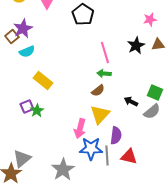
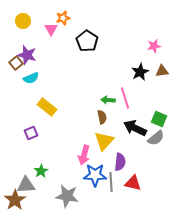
purple star: (23, 28) -> (27, 55), turned -30
pink line: (105, 52) -> (125, 98), moved
brown semicircle: (98, 90) -> (102, 117), turned -64
black arrow: (131, 102) -> (135, 128), size x1.6
green star: (37, 110) -> (41, 171), moved
gray triangle: (22, 158) -> (26, 185), turned 36
gray star: (63, 170) -> (67, 196), turned -30

